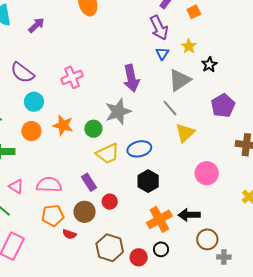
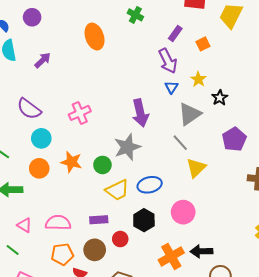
pink circle: (207, 173) -> (183, 212), moved
black hexagon: (148, 181) -> (144, 220), moved
purple rectangle: (89, 182) -> (99, 220), turned -60

